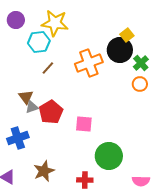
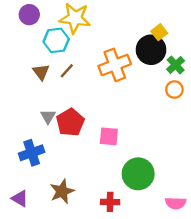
brown triangle: (26, 97) -> (41, 72), moved
gray triangle: (32, 107) -> (48, 116), turned -40

